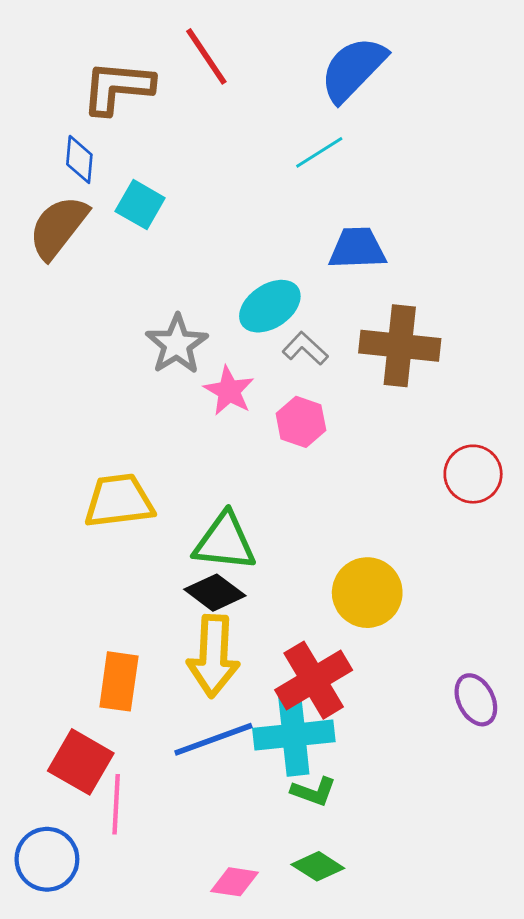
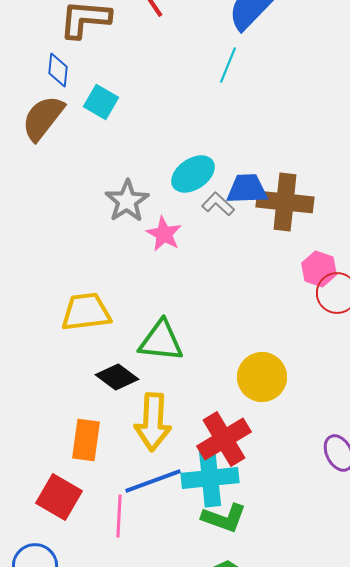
cyan line: (319, 152) -> (228, 65), turned -36
blue trapezoid: (357, 248) -> (247, 189), moved
pink hexagon: (301, 422) -> (319, 269), moved
black diamond: (215, 593) -> (117, 377), moved
green L-shape: (314, 792) -> (224, 518), size x1.4
pink line: (116, 804) -> (119, 516), moved

